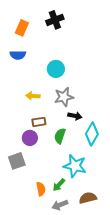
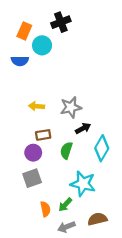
cyan circle: (56, 69) -> (42, 45), moved
black arrow: (75, 116) -> (83, 128), turned -40
gray square: (17, 161) -> (32, 178), moved

